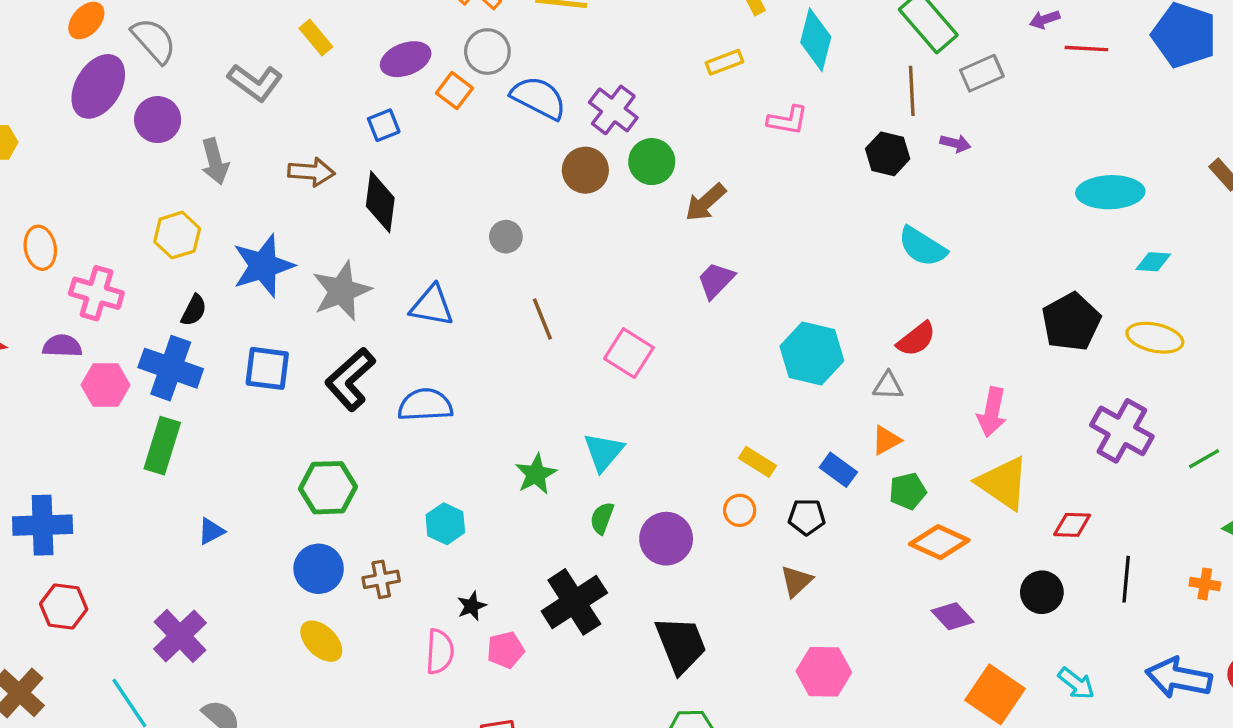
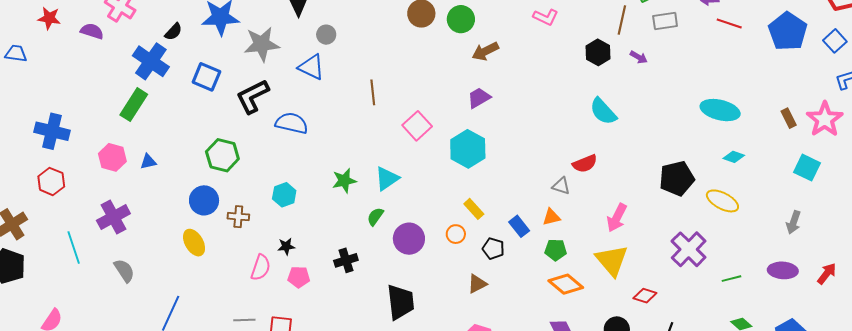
gray circle: (506, 237) -> (326, 35), moved
cyan hexagon: (812, 354) -> (468, 149), moved
pink hexagon: (106, 385) -> (112, 157), moved
black cross: (574, 602) -> (346, 260), size x0.6

